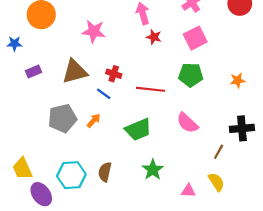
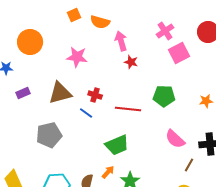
pink square: (195, 38) -> (179, 53), moved
orange arrow: (94, 121) -> (108, 172), moved
pink semicircle: (187, 123) -> (175, 139), moved

